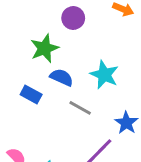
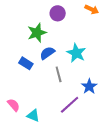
blue semicircle: (62, 77) -> (47, 53), turned -63
gray line: (80, 108) -> (59, 74), turned 42

